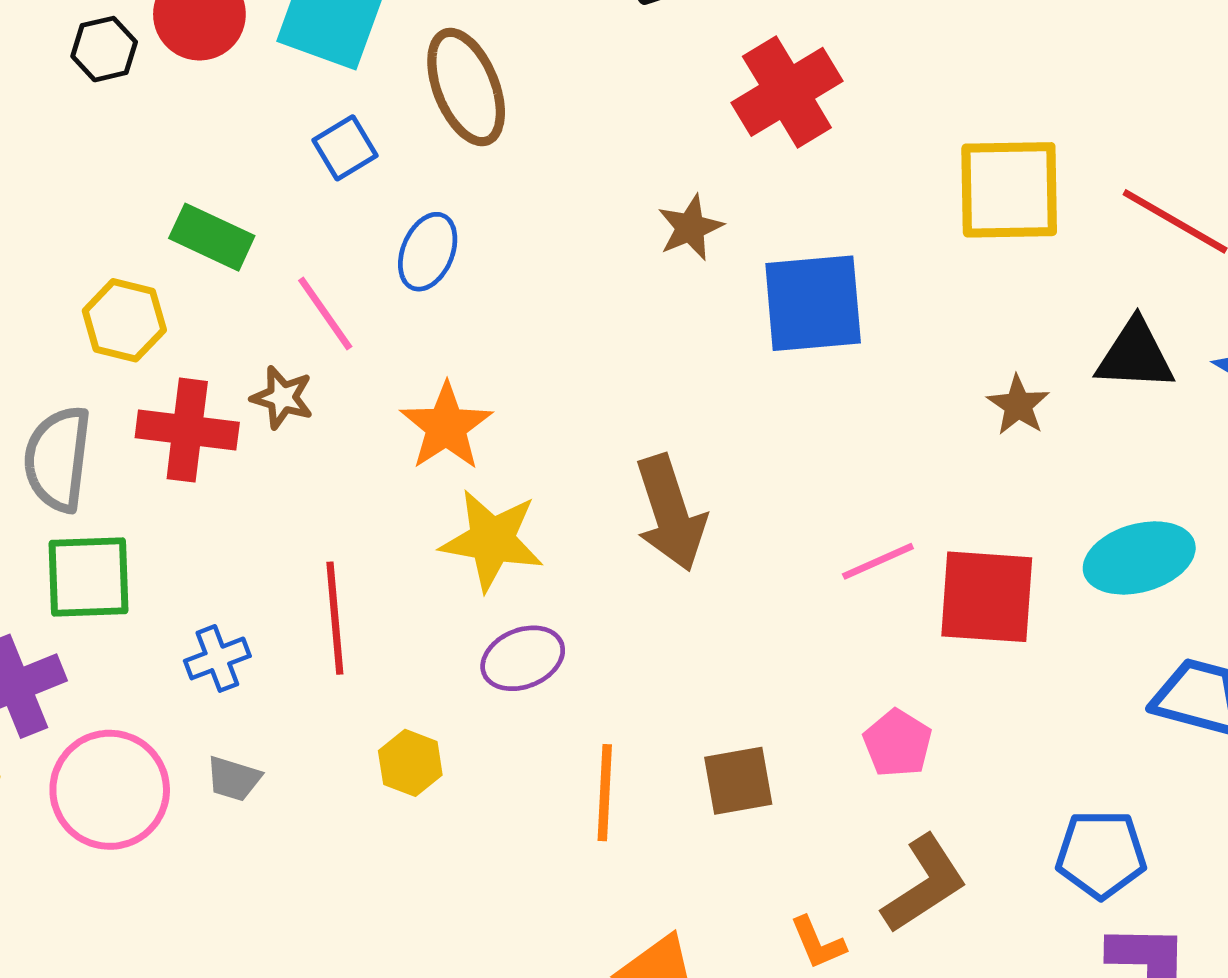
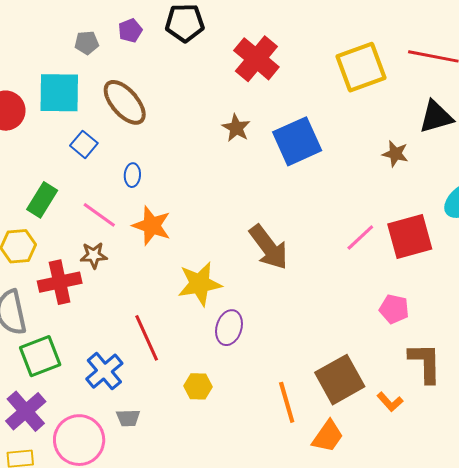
green rectangle: (212, 237) -> (42, 200), turned -64
blue ellipse: (428, 252) -> (132, 175), size x0.7
orange star: (446, 426) -> (152, 226), moved
blue cross: (217, 658) -> (104, 371), size x1.4
purple ellipse: (523, 658) -> (229, 328), turned -32
brown square: (738, 781) -> (340, 380), moved, size x1.5
orange line: (605, 793) -> (287, 402), moved
brown L-shape: (924, 884) -> (425, 363), turned -39

